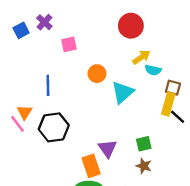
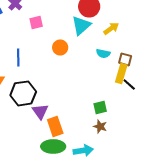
yellow arrow: (141, 57) -> (111, 28), moved
cyan semicircle: (153, 70) -> (103, 53), moved
cyan triangle: (123, 92) -> (81, 25), moved
purple triangle: (107, 148) -> (40, 111), moved

